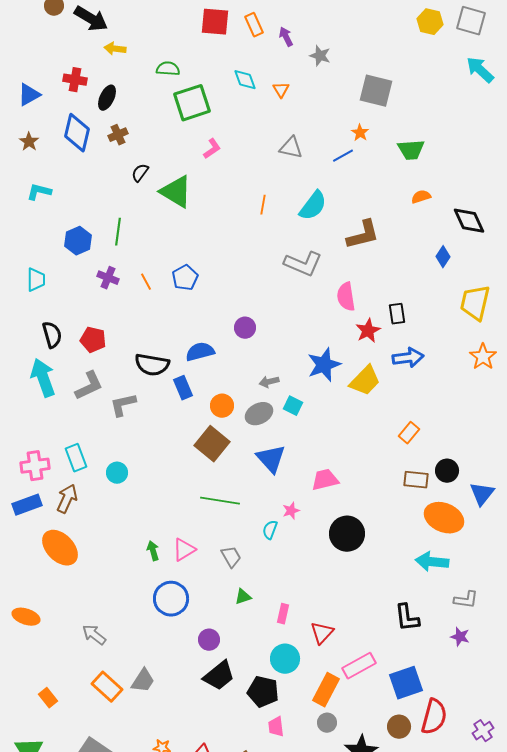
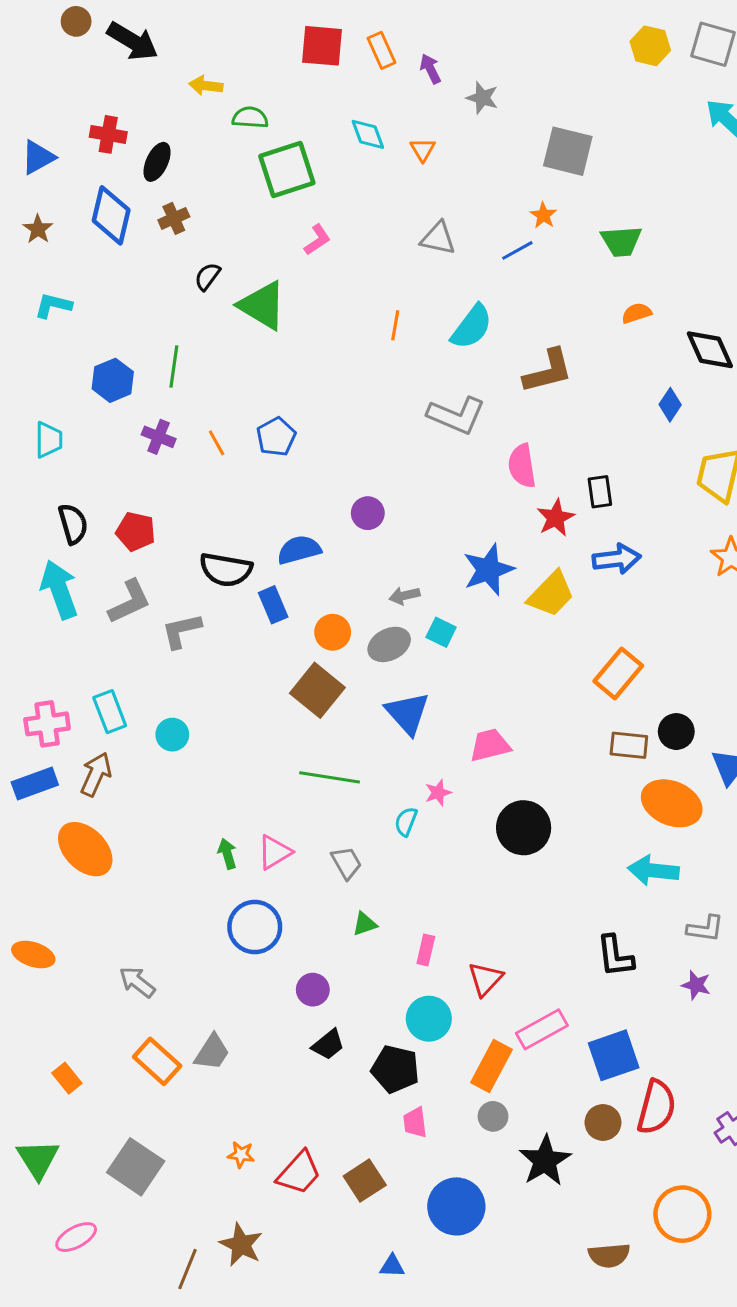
yellow arrow: (115, 49) -> (206, 86), moved
orange rectangle: (409, 433) -> (618, 673), size x1.5
black trapezoid: (219, 676) -> (328, 1045), size x0.7

